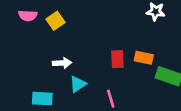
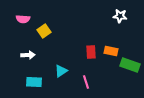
yellow square: (55, 21) -> (44, 31), moved
white arrow: (62, 63) -> (28, 55), moved

